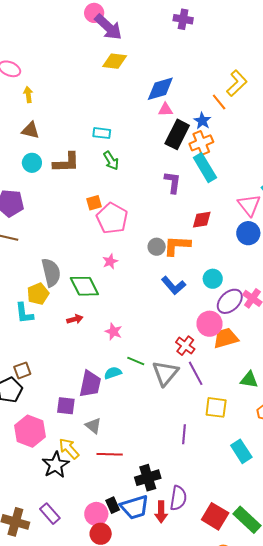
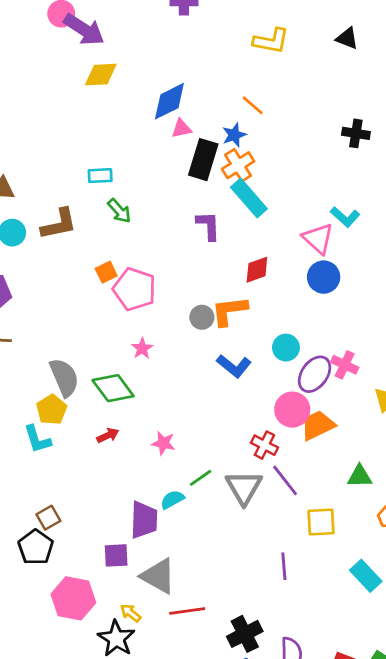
yellow L-shape: (237, 83) -> (271, 41), moved, turned 64
blue star: (202, 121) -> (234, 135), turned 30
green line: (136, 361) -> (201, 478), turned -48
gray triangle: (93, 426) -> (158, 576), size x1.6
yellow arrow: (69, 449) -> (131, 613), size x0.7

